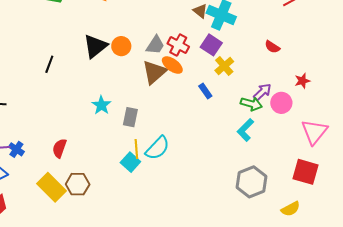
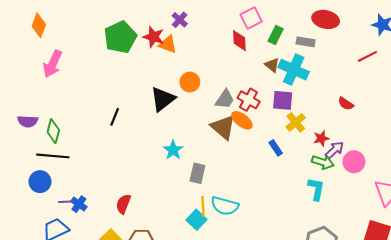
purple square: (211, 45) -> (283, 100), turned -30
orange circle: (121, 46) -> (190, 82), moved
brown triangle: (154, 72) -> (223, 127), turned -40
red star: (302, 81) -> (321, 138), moved
cyan star: (101, 105) -> (173, 150), moved
cyan L-shape: (245, 130) -> (316, 189), turned 145
cyan semicircle: (157, 148) -> (225, 206), turned 60

